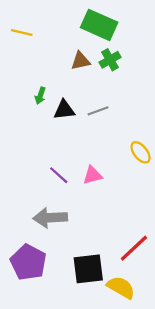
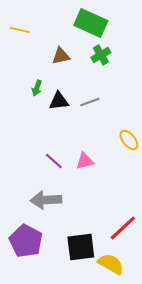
brown triangle: (81, 61) -> (61, 56), moved

